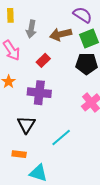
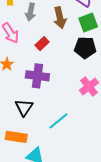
brown arrow: (61, 34) -> (60, 18), turned -90
orange rectangle: (19, 154) -> (16, 137), size x1.5

